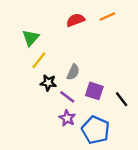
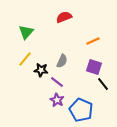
orange line: (107, 17) -> (93, 41), moved
yellow line: (39, 60) -> (25, 59), moved
purple square: (94, 91) -> (94, 67), moved

